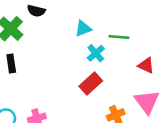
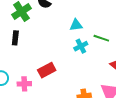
red rectangle: (91, 84) -> (47, 70), moved

